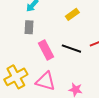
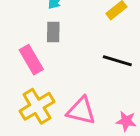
pink rectangle: (46, 50) -> (31, 60), moved

